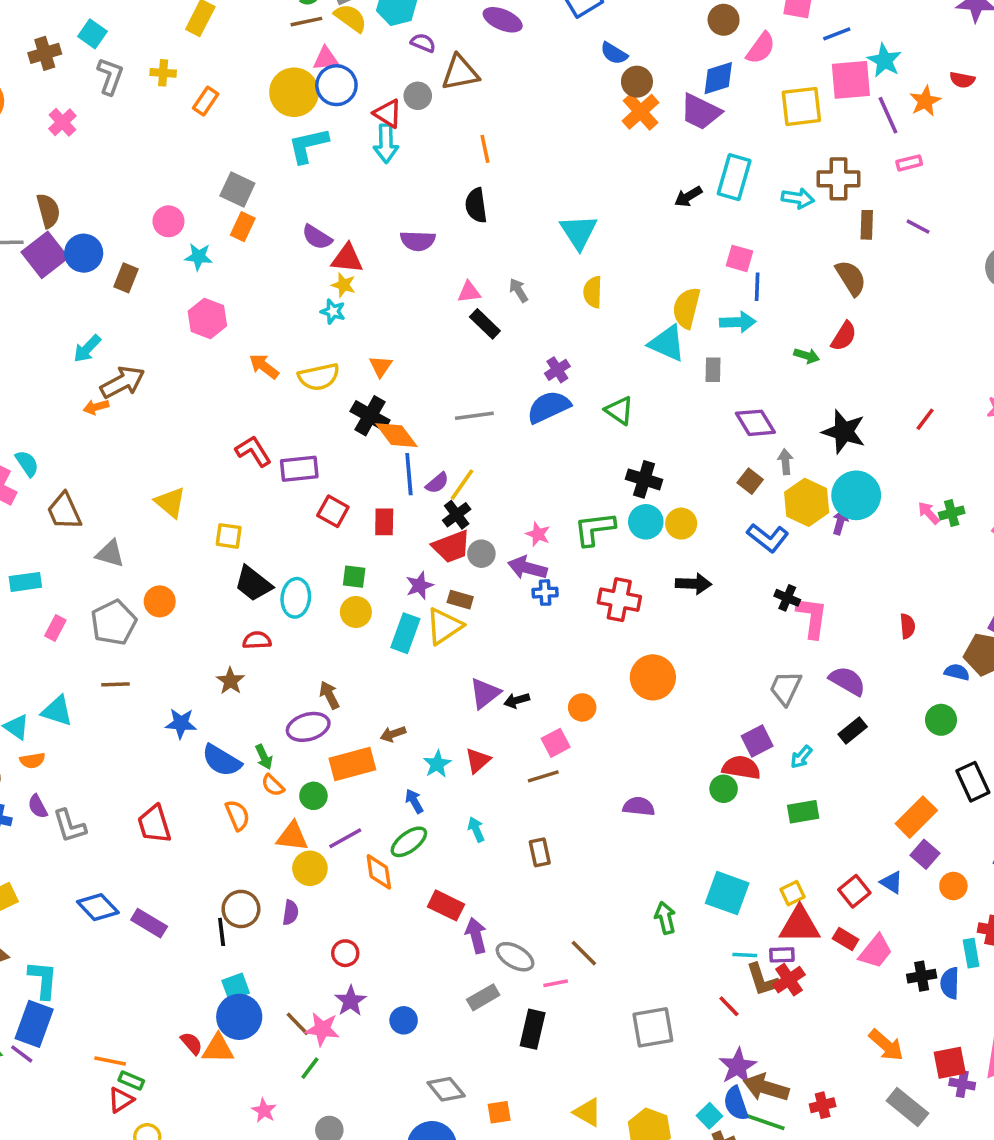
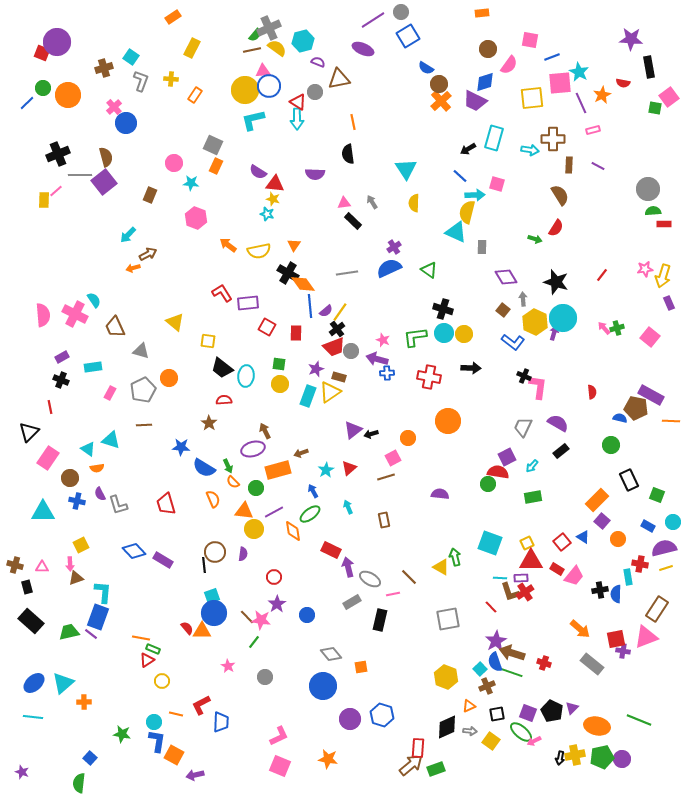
blue circle: (84, 253) -> (126, 123), moved
blue line: (757, 287) -> (460, 176), moved, turned -49
cyan arrow: (738, 322) -> (475, 195), moved
brown arrow: (123, 382) -> (148, 254), size x0.7
red cross: (823, 1105) -> (544, 663), turned 32
yellow triangle: (587, 1112) -> (441, 567), moved

